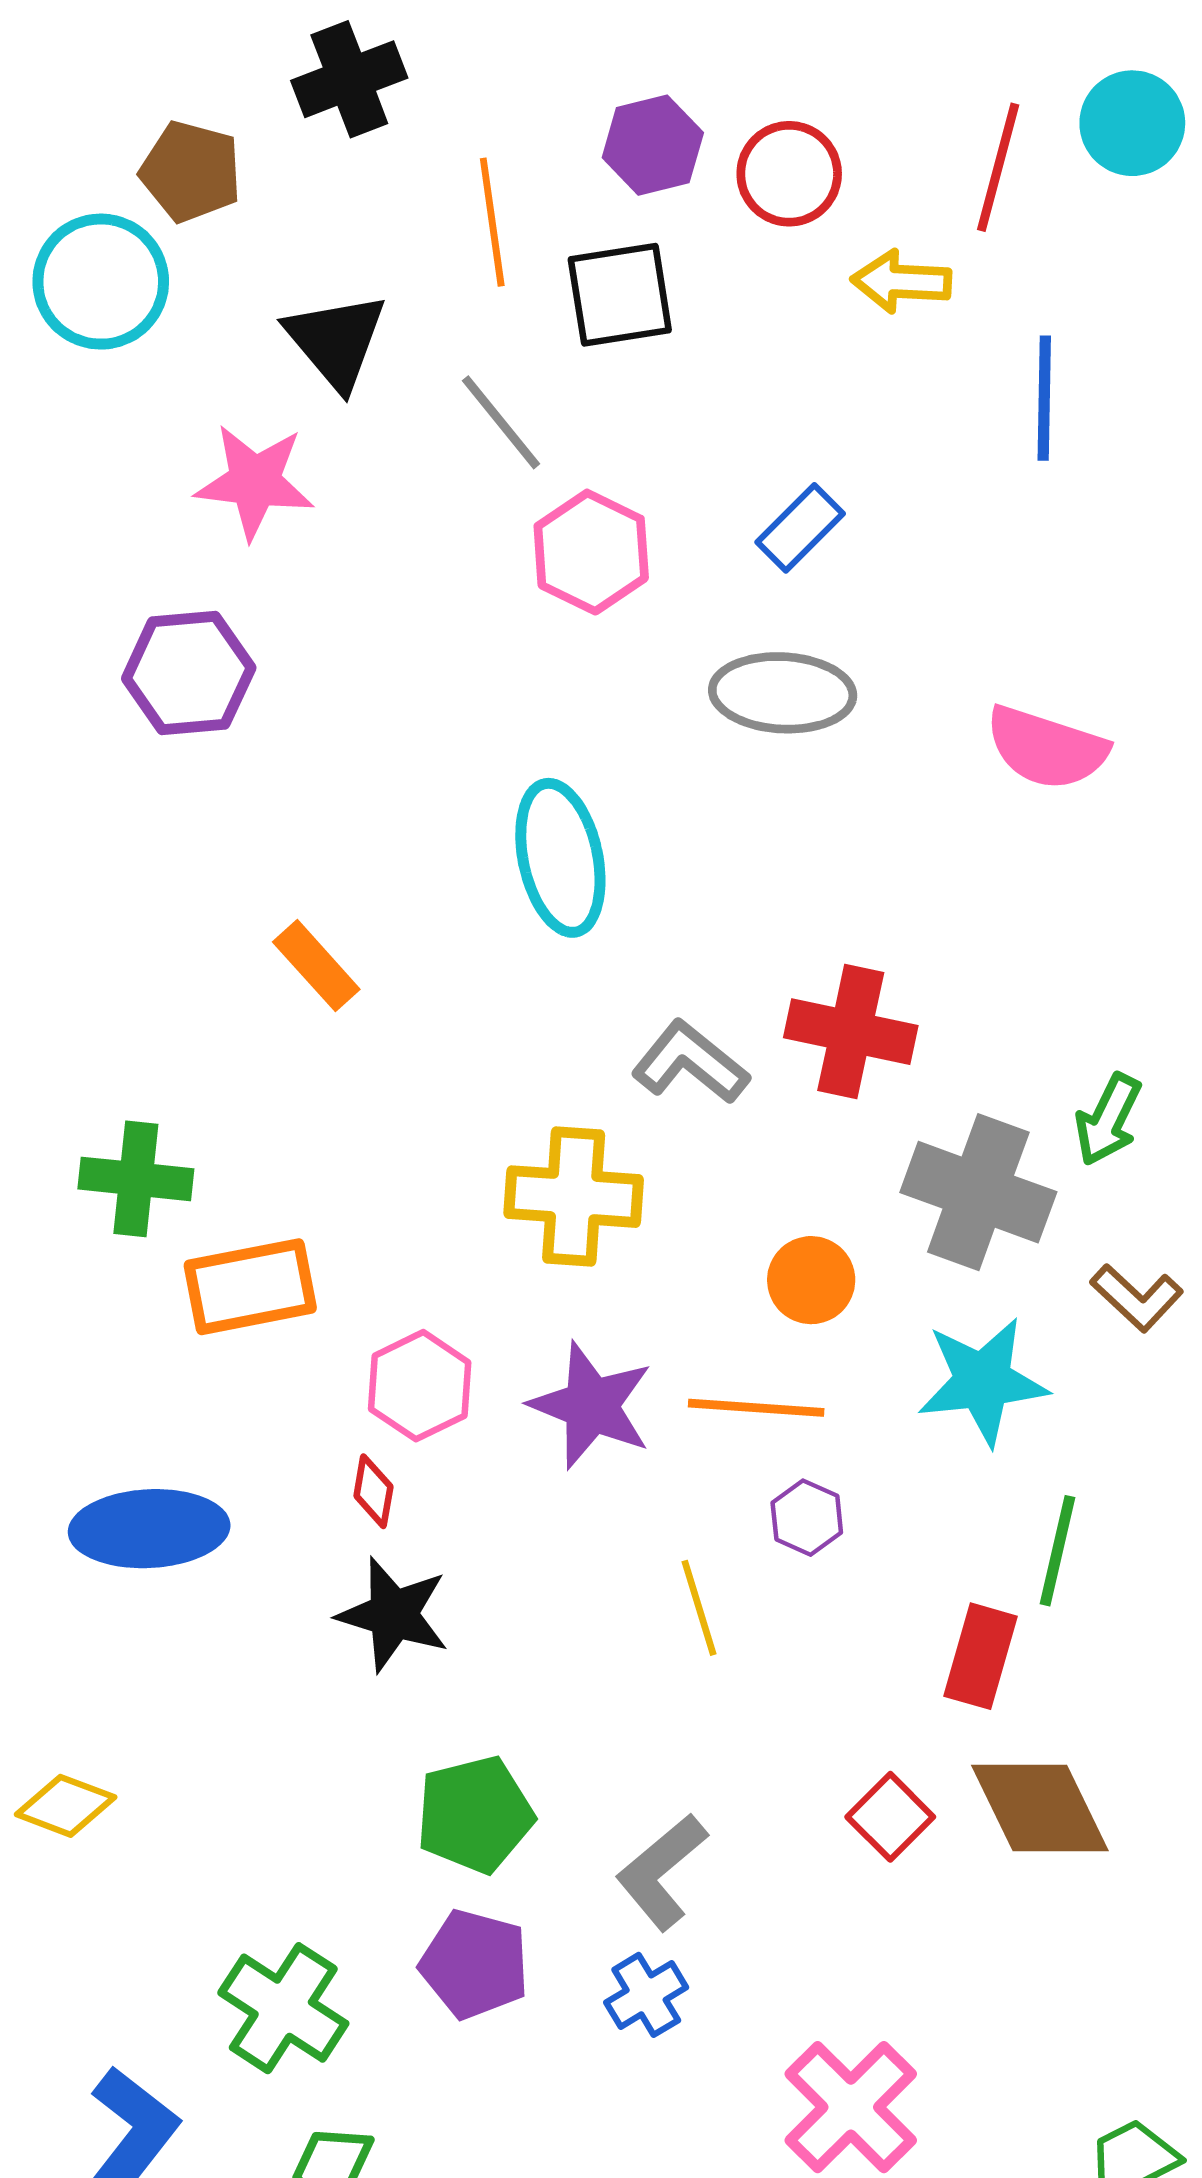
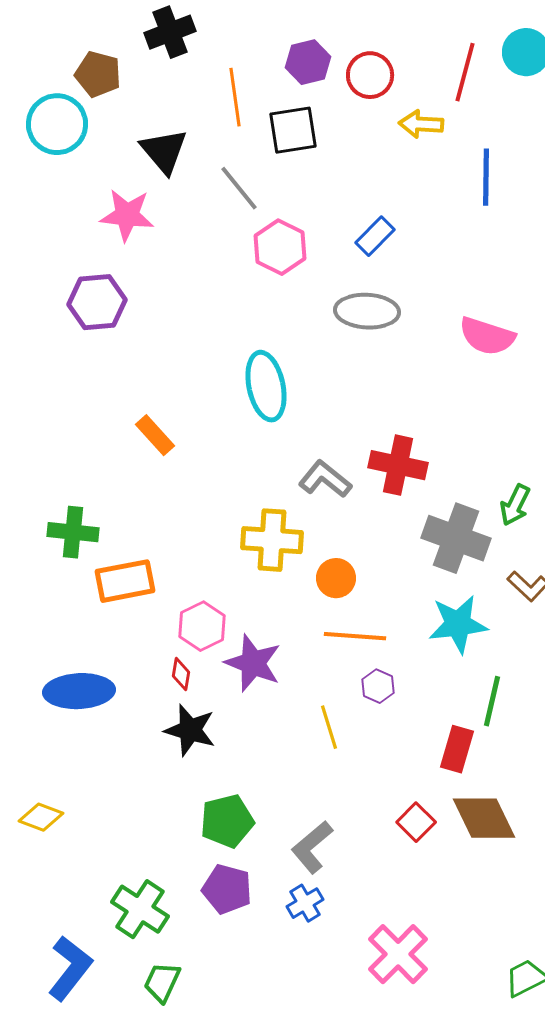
orange circle: (811, 1280) -> (336, 578), moved
purple star: (591, 1405) -> (253, 663), moved

